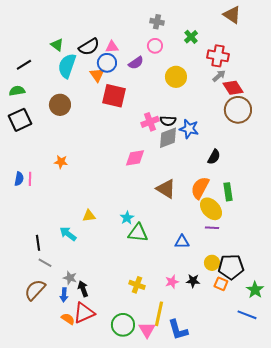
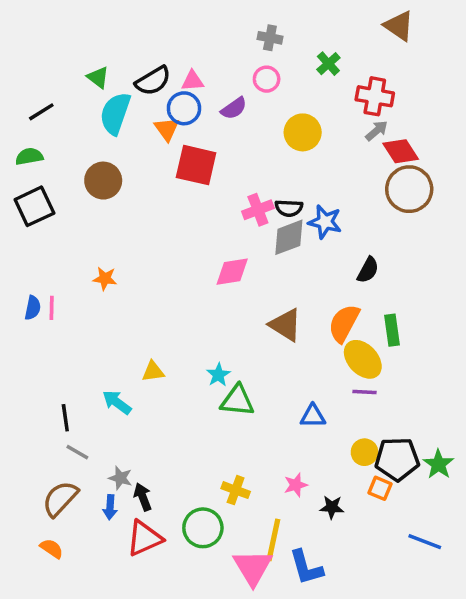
black star: (193, 281) -> (332, 507), moved
green star: (255, 290) -> (438, 464), moved
orange semicircle: (68, 319) -> (52, 548), moved
green circle: (123, 325) -> (203, 528), moved
pink triangle: (147, 330) -> (253, 567), size x1.4

